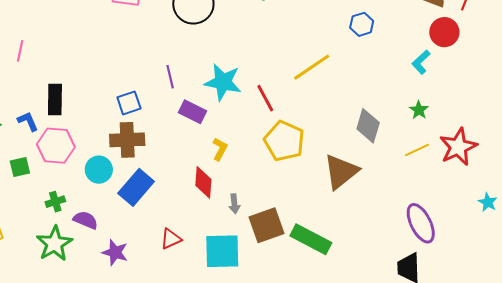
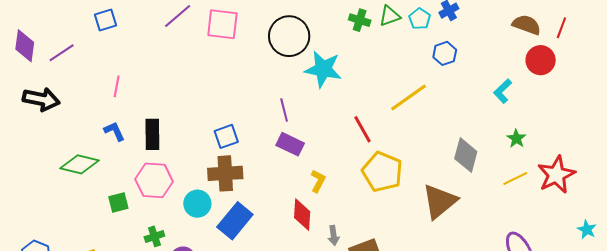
blue hexagon: (362, 24) -> (445, 53), moved
cyan L-shape: (421, 62) -> (503, 91), moved
purple line: (170, 77) -> (284, 110), moved
cyan star: (223, 82) -> (323, 69), moved
blue L-shape: (28, 121) -> (114, 131), moved

